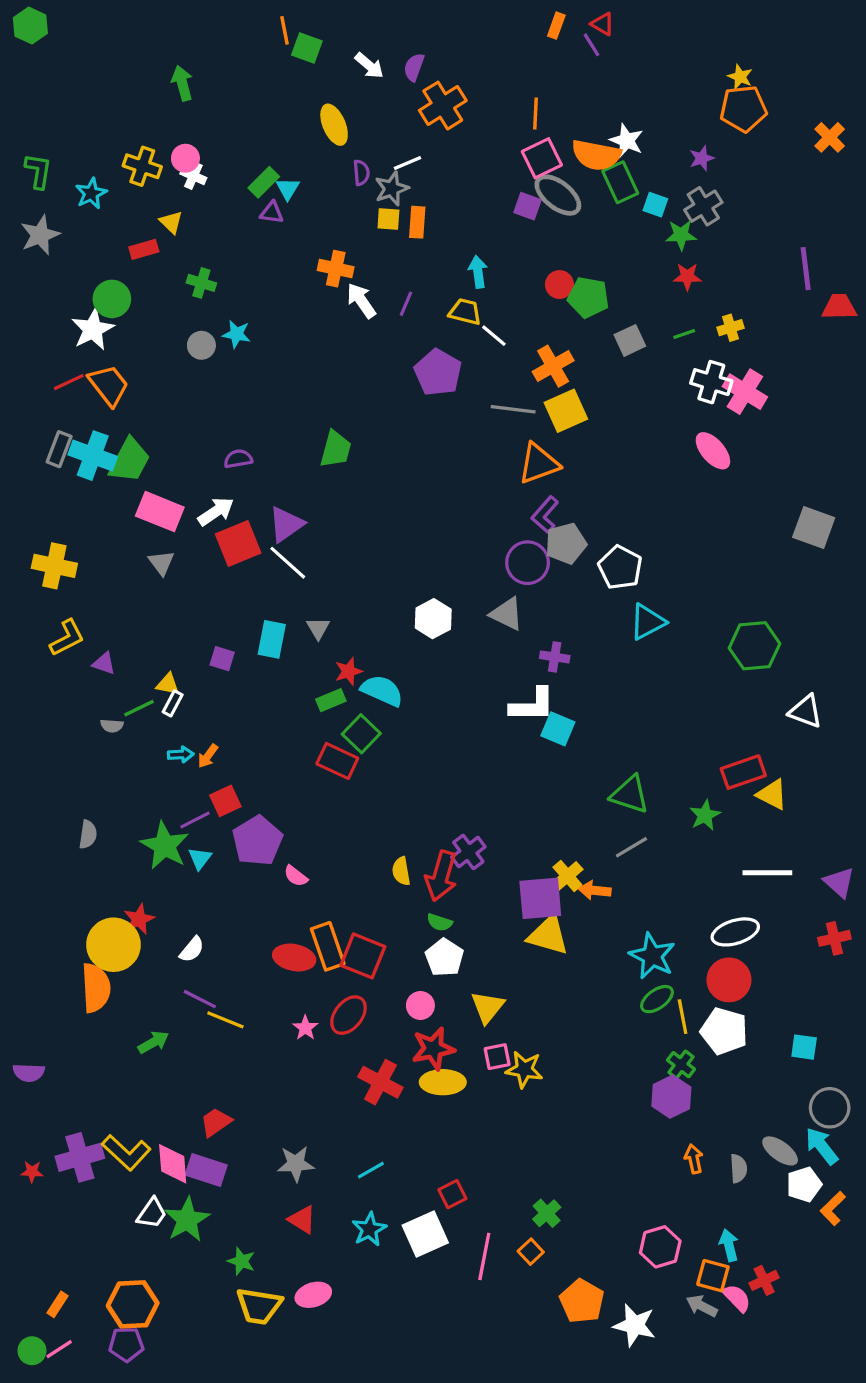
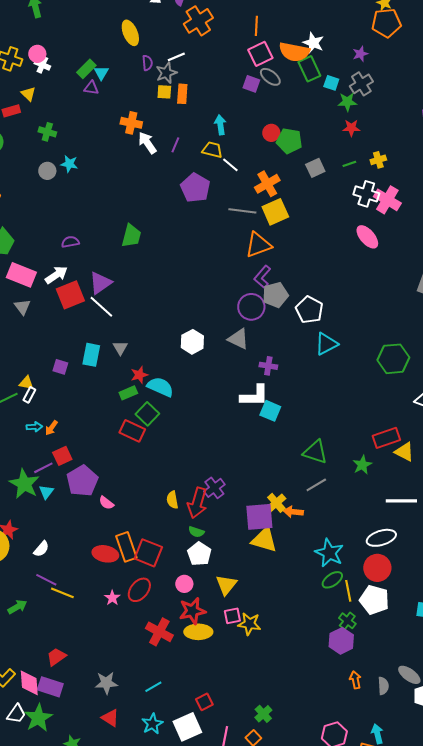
gray ellipse: (558, 195) -> (270, 77), size x0.7

